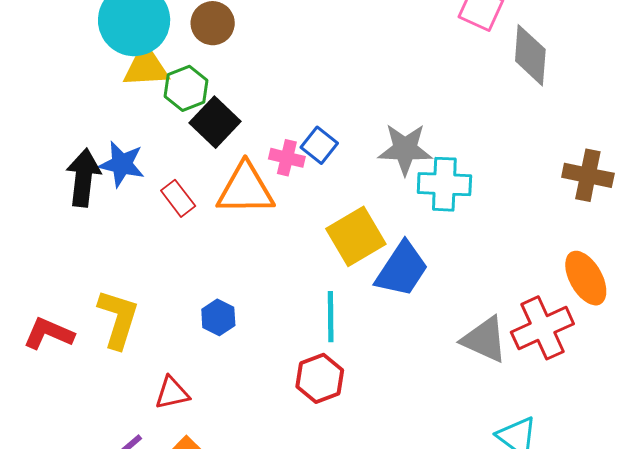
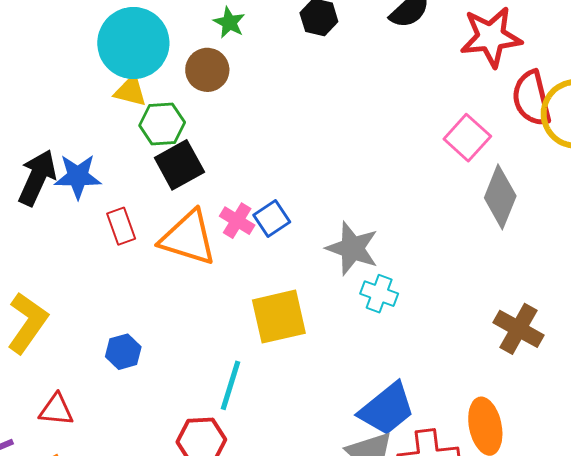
yellow triangle: (146, 67) -> (130, 91), size x0.7
blue star: (122, 164) -> (78, 176), turned -30
cyan cross: (444, 184) -> (379, 294), size x0.7
blue trapezoid: (402, 269) -> (387, 409), moved

